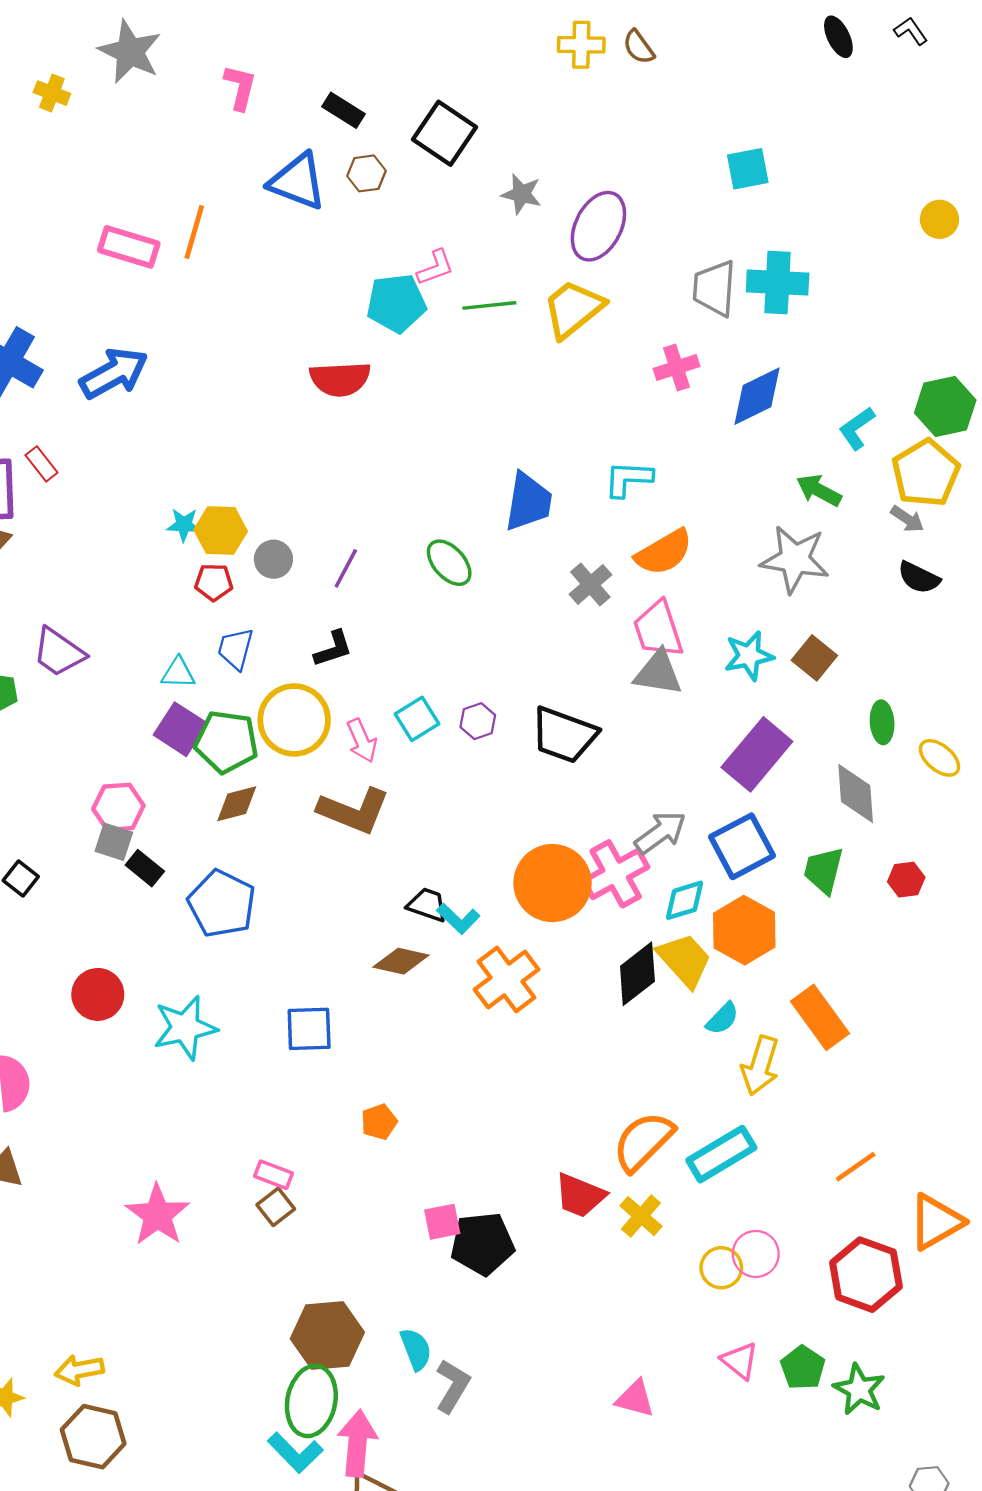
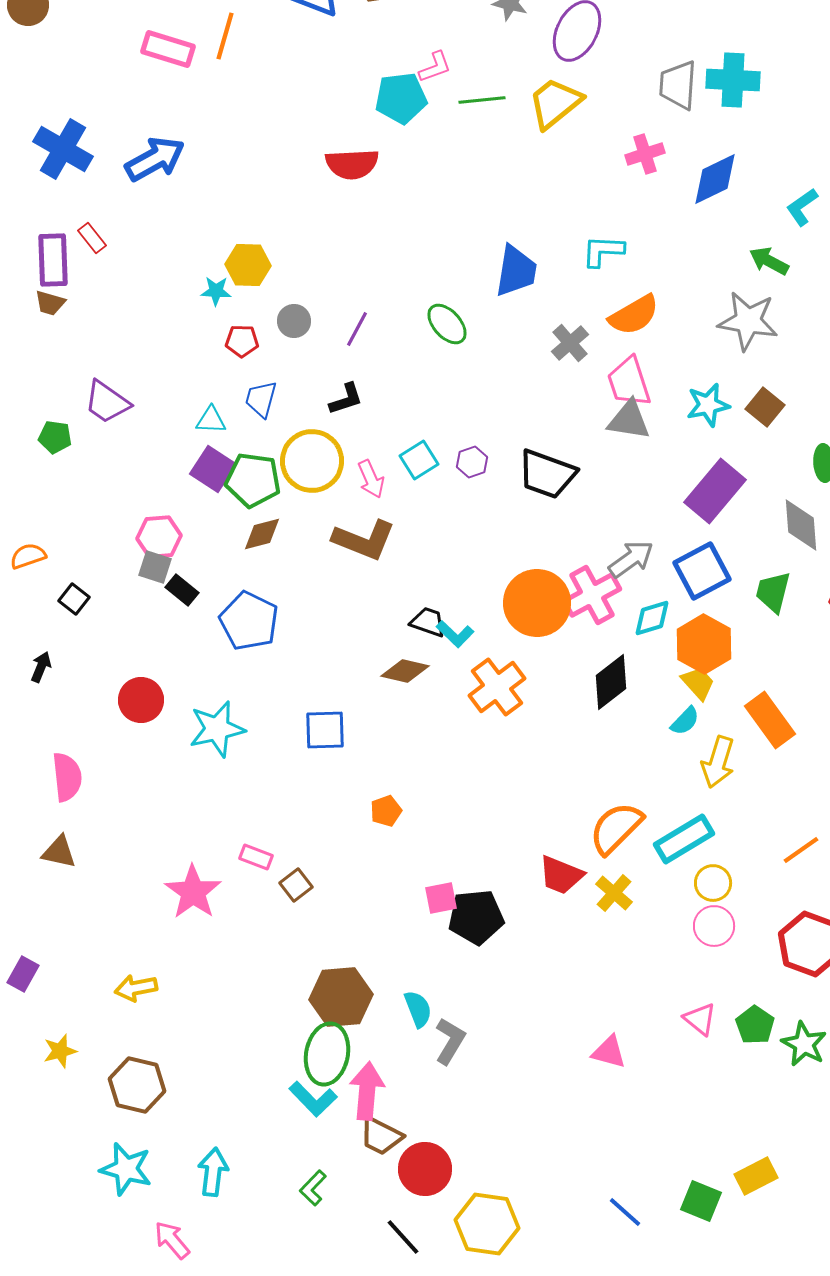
yellow hexagon: (221, 531) -> (248, 265), moved
yellow trapezoid: (685, 960) -> (698, 683), moved, size x0.7
pink rectangle: (273, 1175) -> (256, 857), moved
yellow circle: (721, 1268) -> (713, 883), moved
yellow arrow: (79, 1370) -> (136, 988), moved

